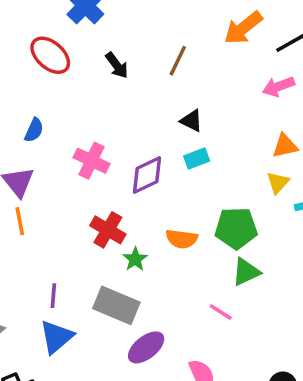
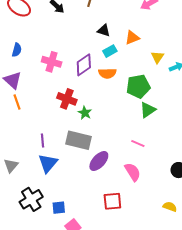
orange triangle: (285, 146) -> (132, 38), moved
orange semicircle: (182, 239) -> (107, 73), moved
pink line: (221, 312) -> (138, 144), moved

